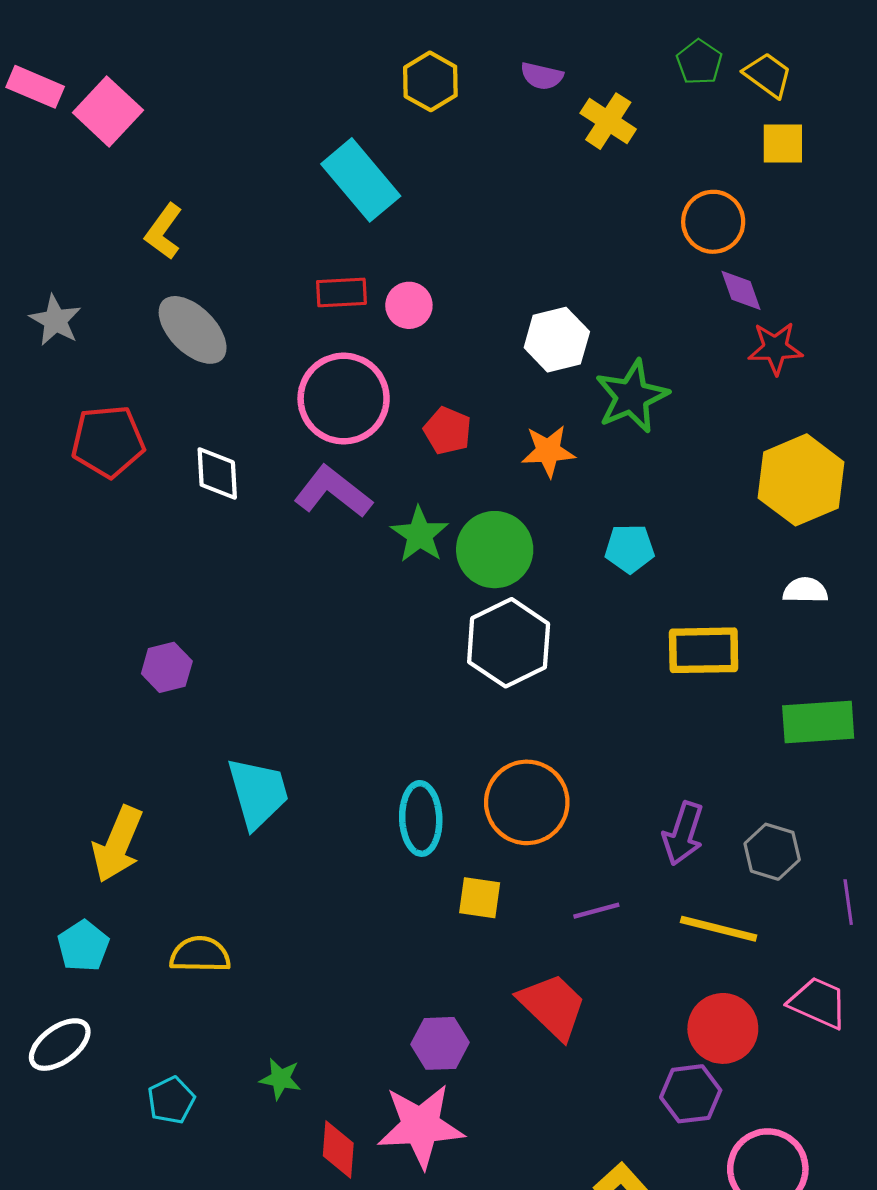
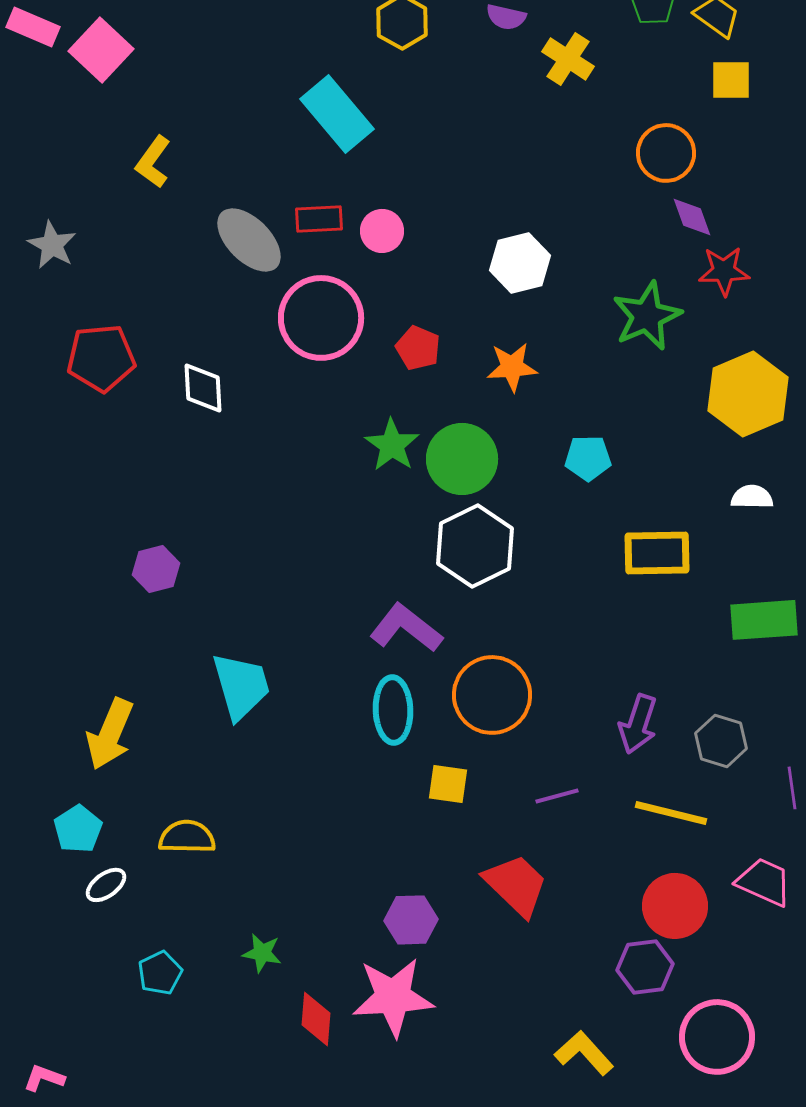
gray ellipse: (193, 330) -> (249, 240), moved
green star: (632, 396) -> (647, 316), moved
purple L-shape: (333, 492) -> (406, 628), moved
white ellipse: (60, 1045) -> (106, 885), moved, size x0.7

